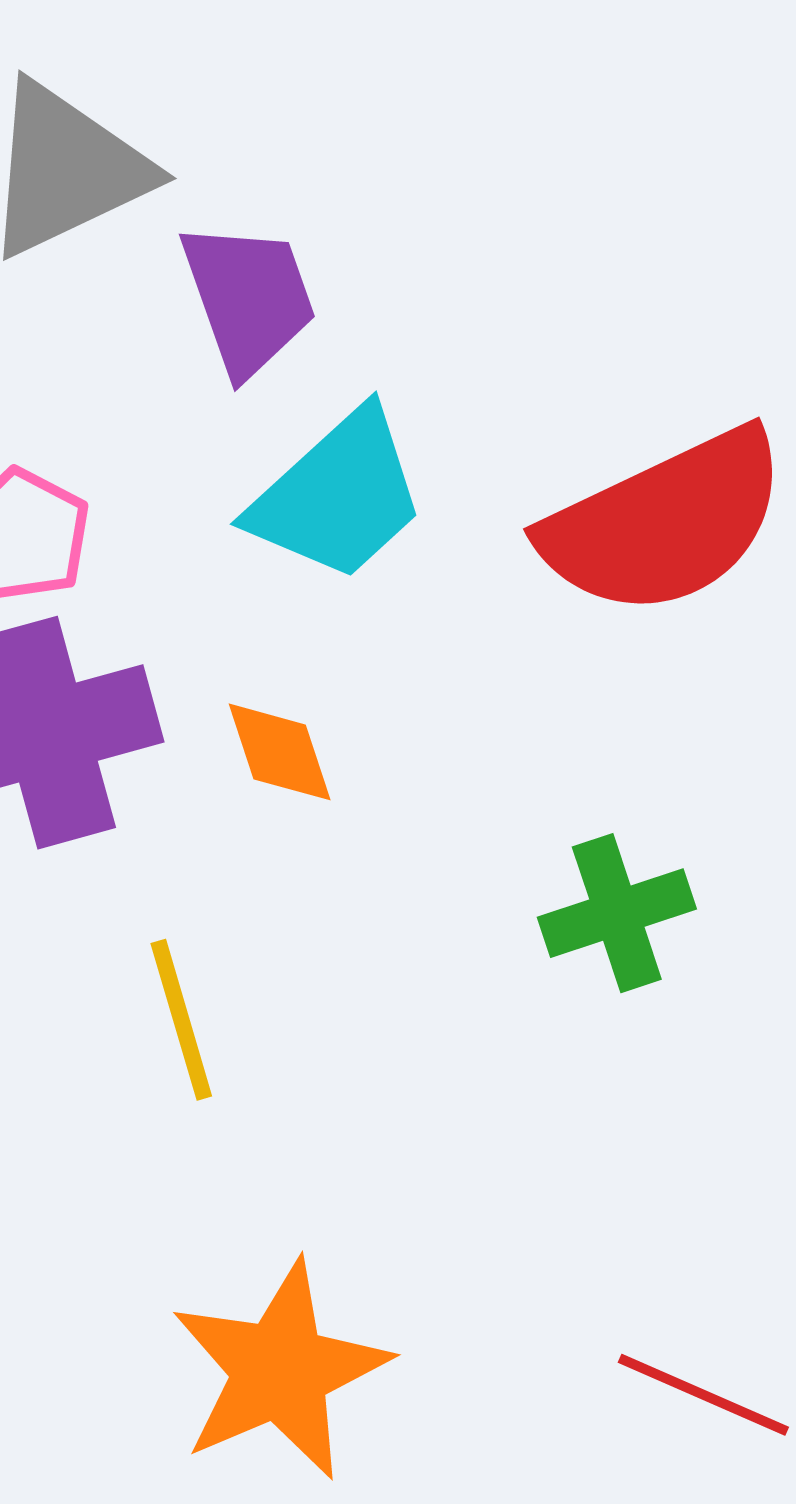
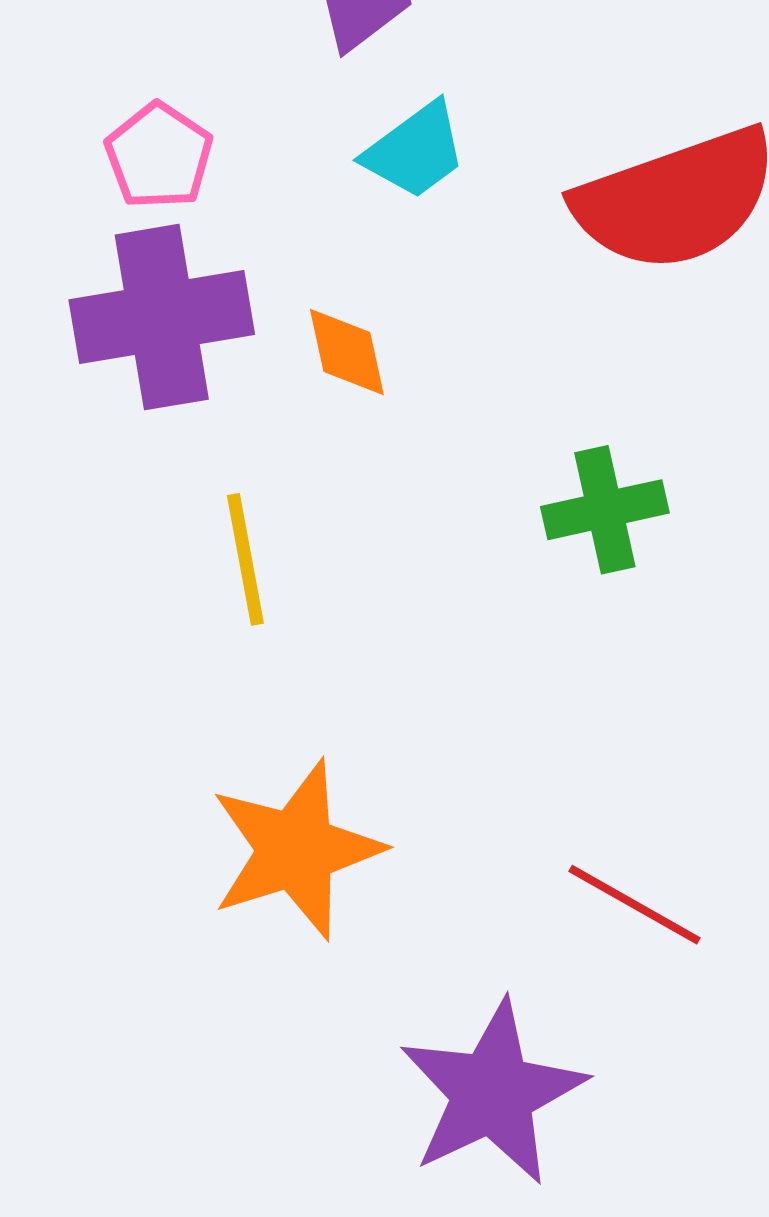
cyan trapezoid: (338, 496) -> (415, 151), size x0.7

